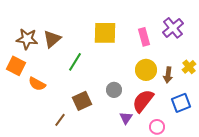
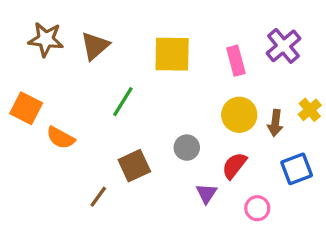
brown star: (27, 39) -> (46, 39), moved
brown triangle: (52, 39) -> (95, 46), moved
red semicircle: (143, 101) -> (234, 166), size x0.7

